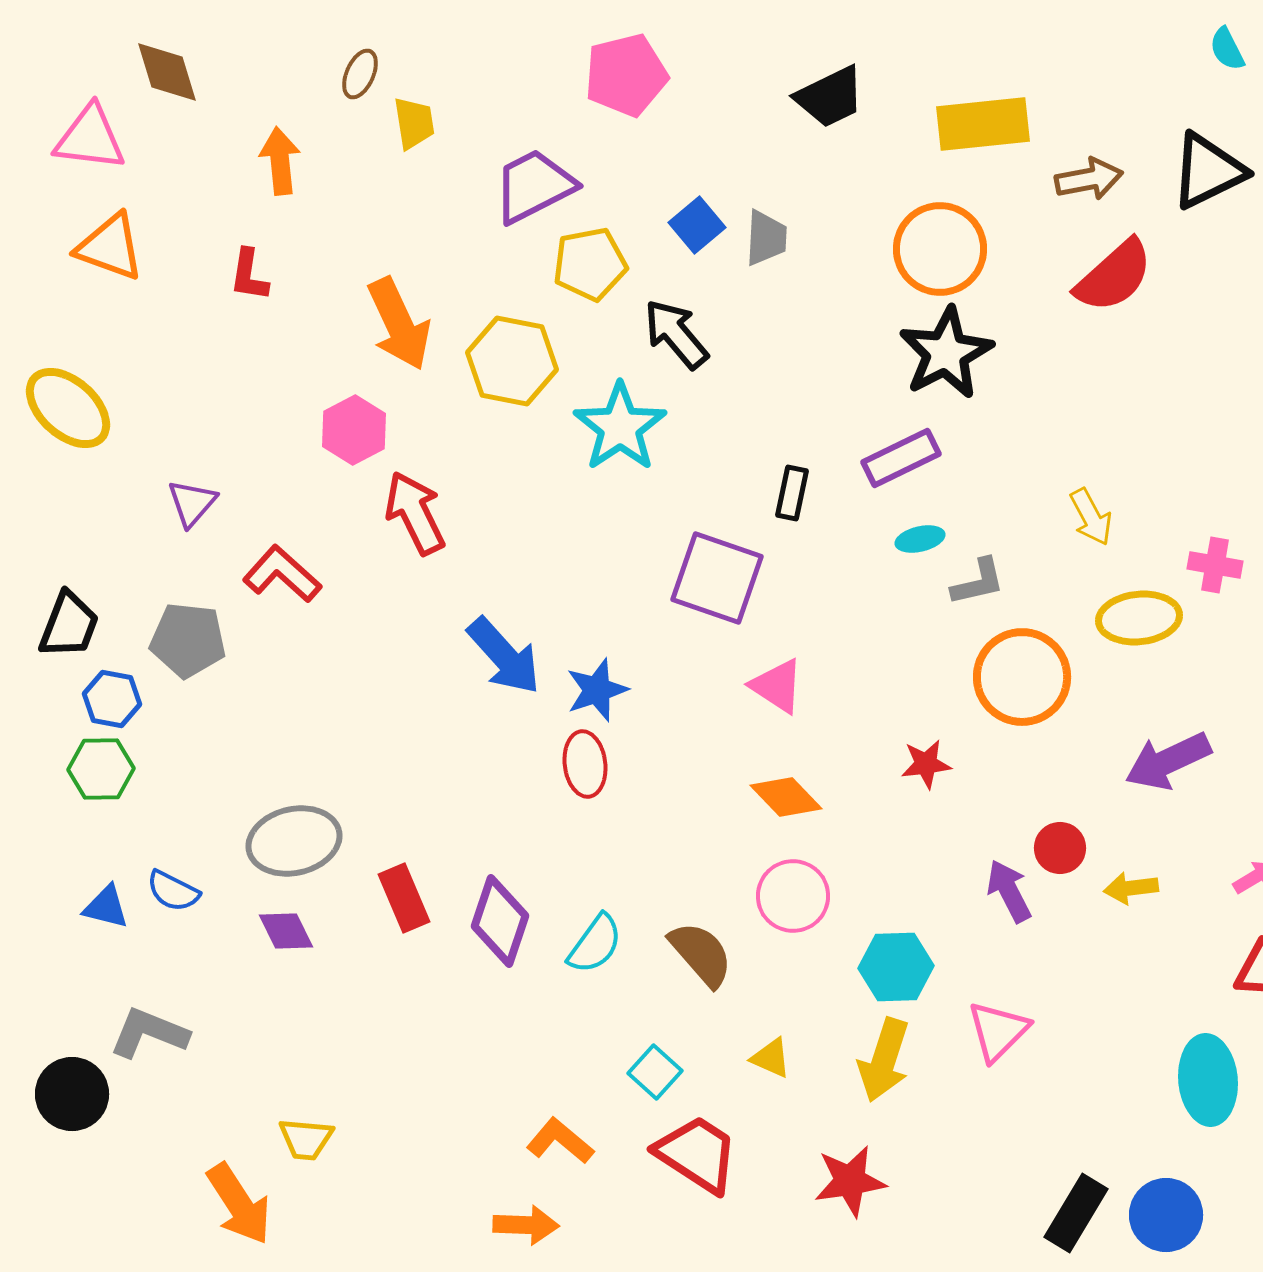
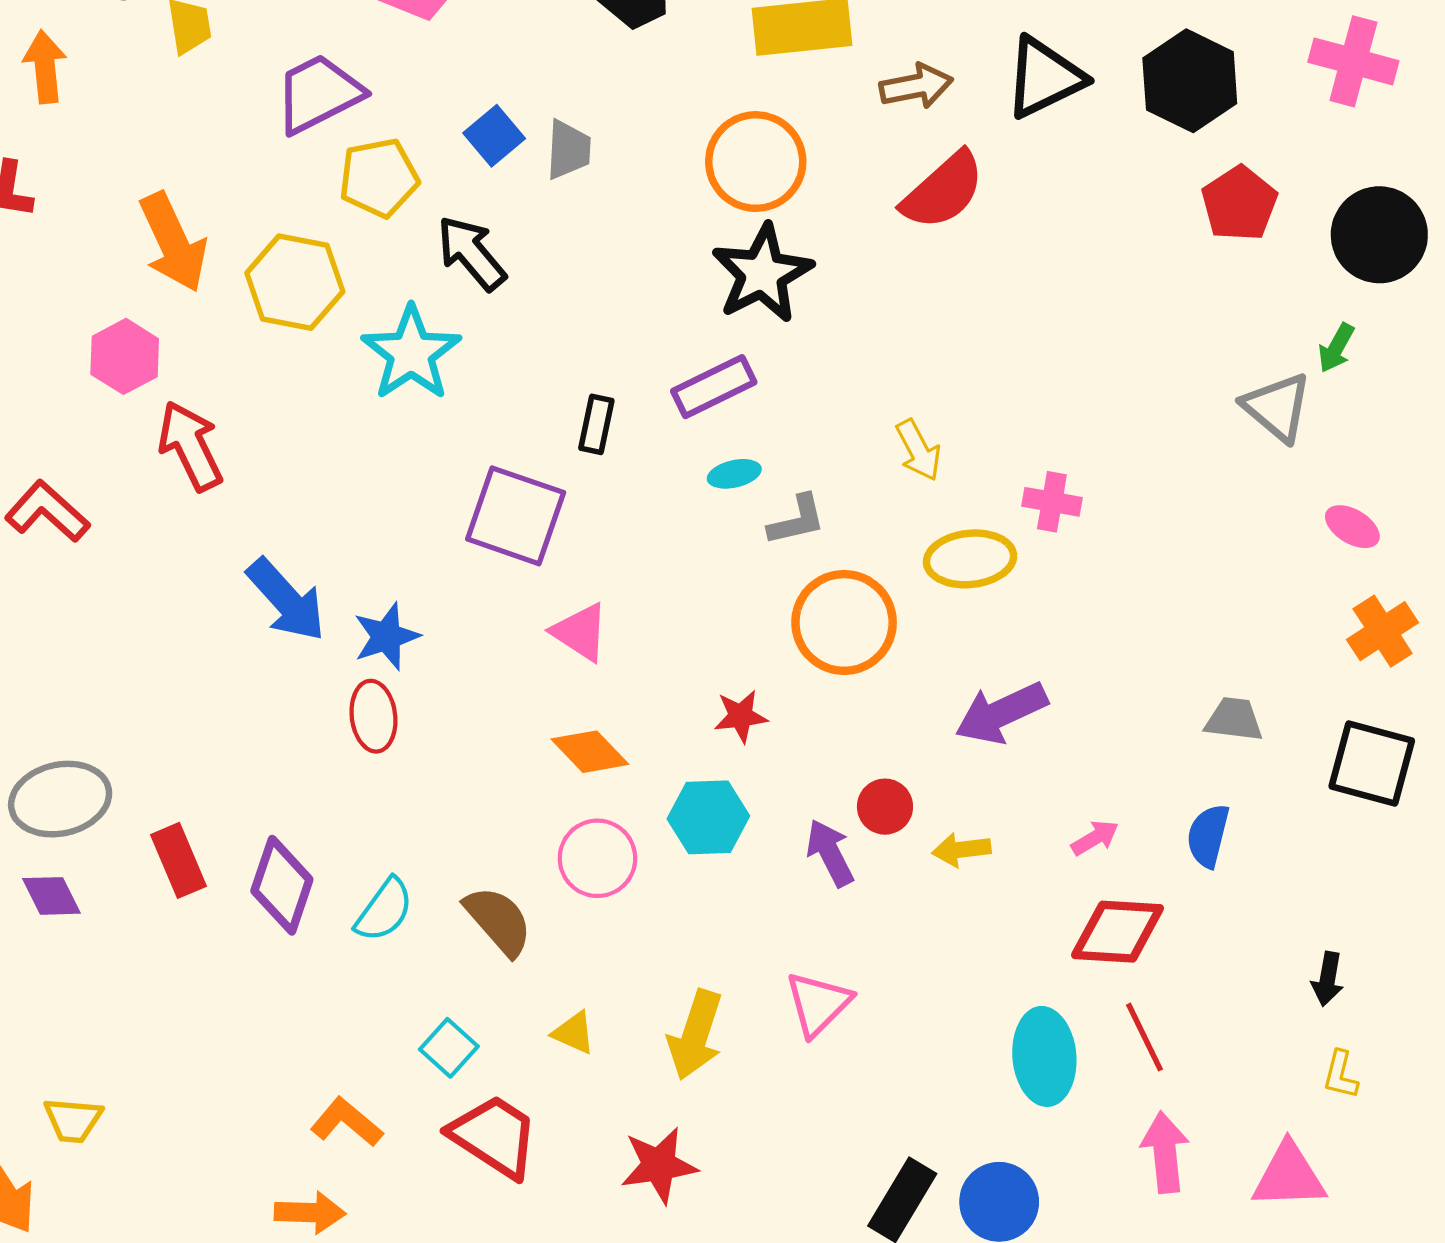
cyan hexagon: (896, 967) -> (708, 817), moved

